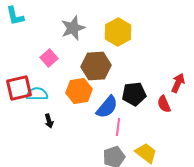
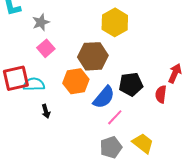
gray star: (73, 28) -> (41, 22), moved, size x0.7
red semicircle: (164, 104) -> (161, 94), turned 30
pink line: (118, 127) -> (115, 117), turned 36

